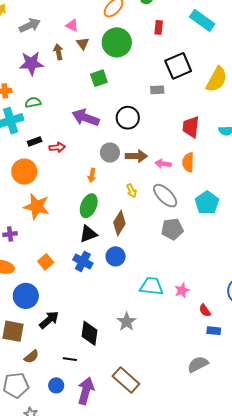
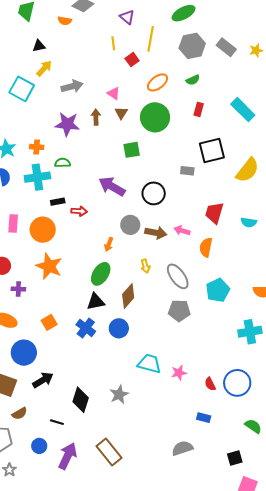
pink arrow: (163, 164) -> (182, 231), moved
red semicircle: (205, 310) -> (210, 384), moved

